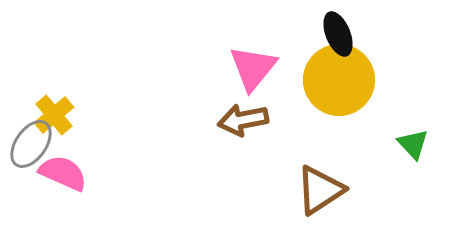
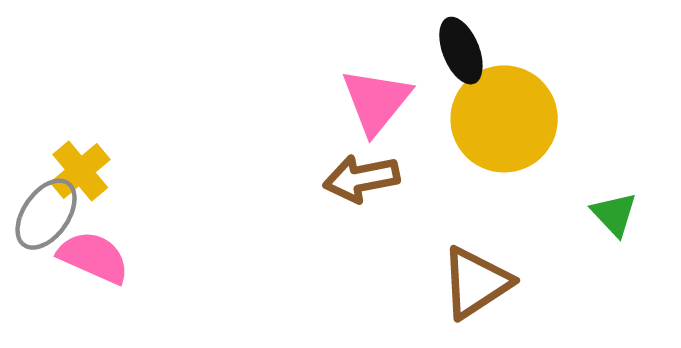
black ellipse: (338, 34) -> (461, 51), moved

